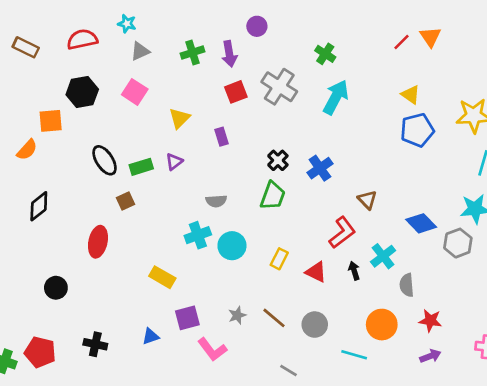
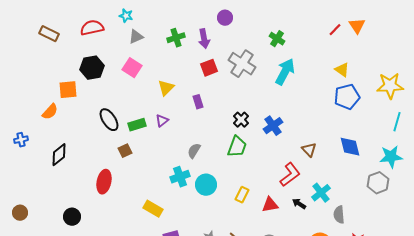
gray semicircle: (216, 201) -> (194, 151), turned 126
blue diamond: (421, 223) -> (350, 147), moved, turned 30
black arrow: (354, 271) -> (299, 204), turned -40
red triangle: (316, 272) -> (270, 205), turned -36

